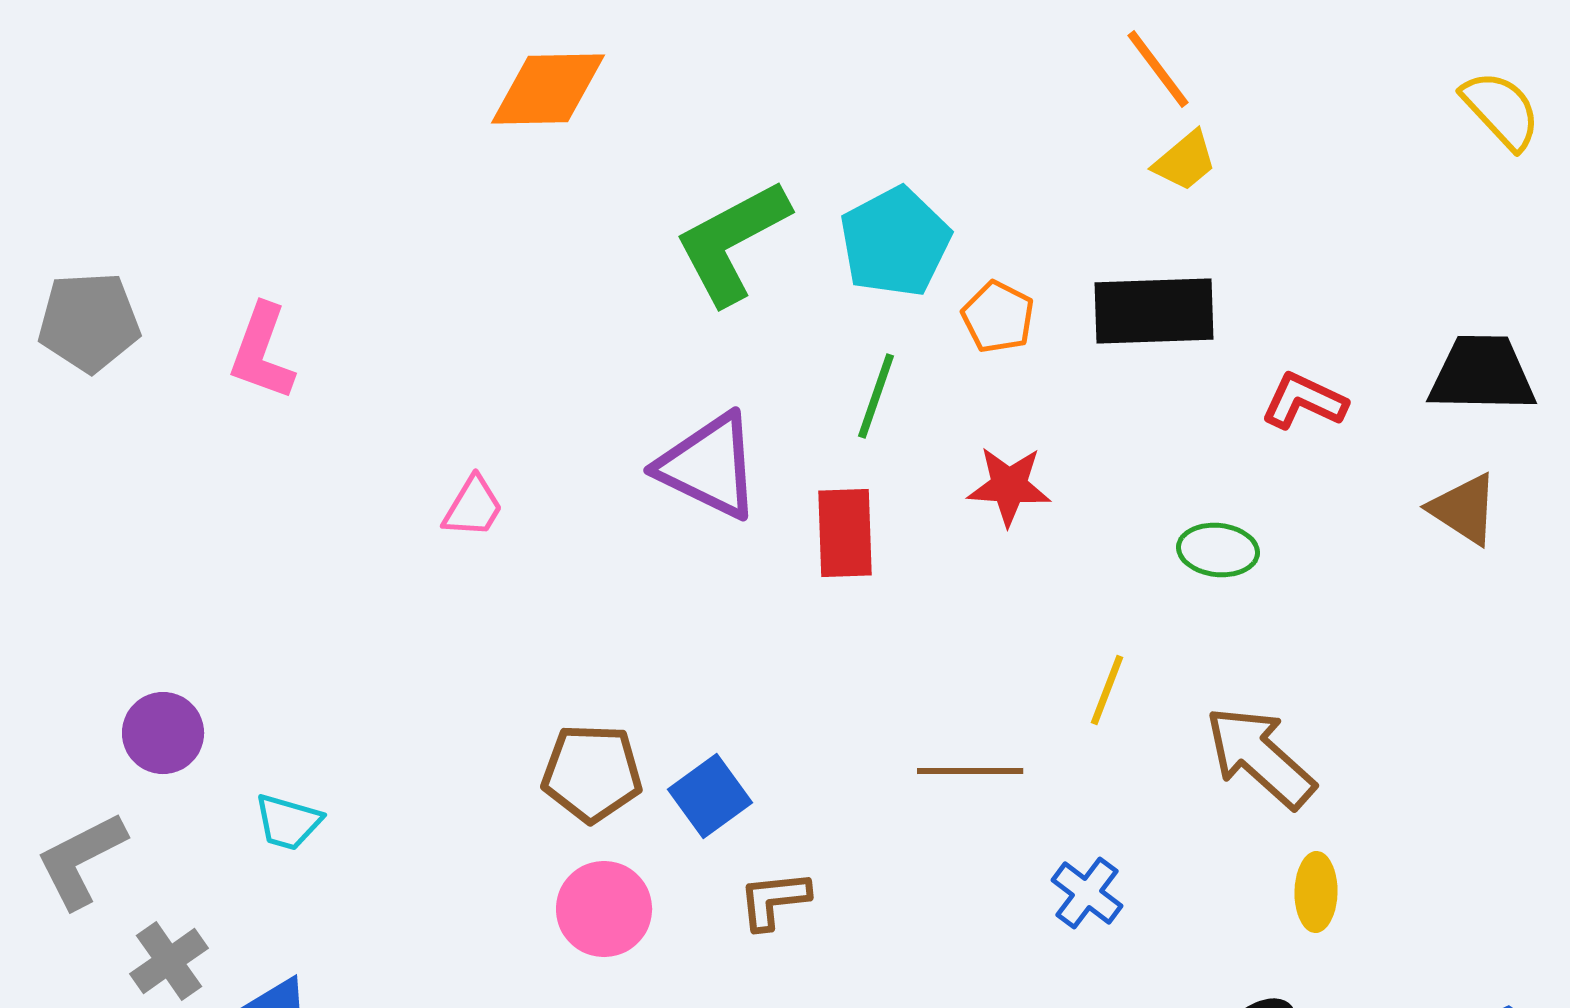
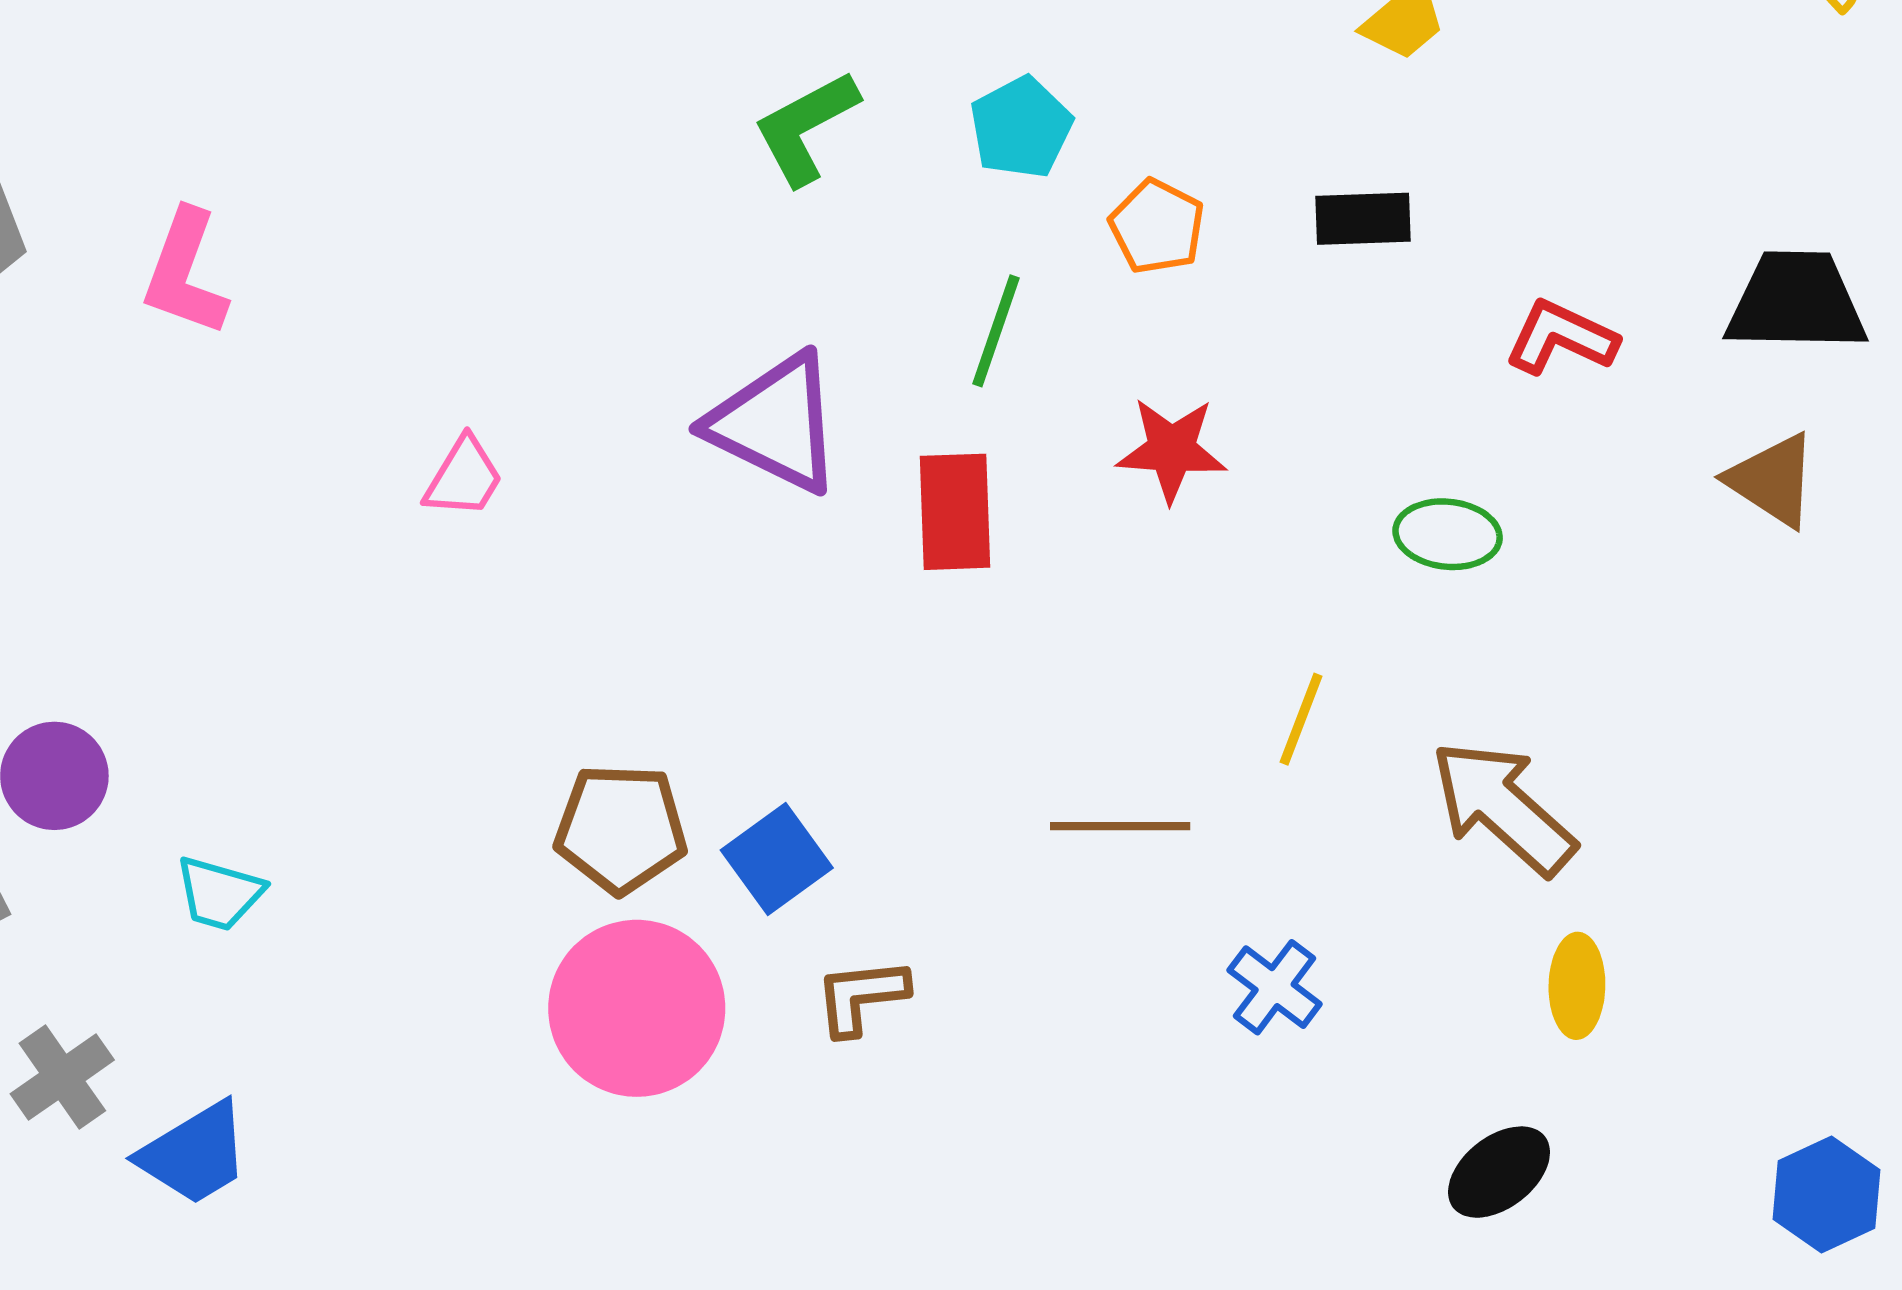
green L-shape: (732, 242) -> (806, 128), size x0.7
cyan pentagon: (895, 242) -> (1021, 128), size x0.7
black rectangle: (1154, 311) -> (1363, 219), size x0.6
pink circle: (604, 909) -> (637, 1008), size x1.4

